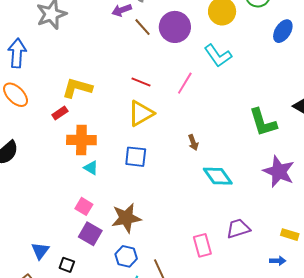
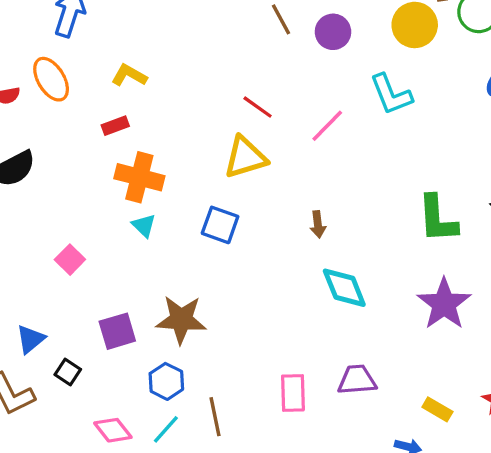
purple circle: (175, 27) -> (333, 32), size x0.7
yellow L-shape: (77, 88) -> (129, 75), moved, size x0.7
pink square: (84, 206) -> (70, 260), moved
purple square: (90, 234) -> (117, 331), turned 30

